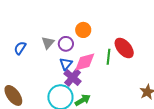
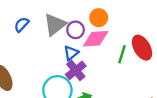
gray triangle: (48, 43) -> (55, 25), size x1.5
pink diamond: (85, 62) -> (96, 39), moved

